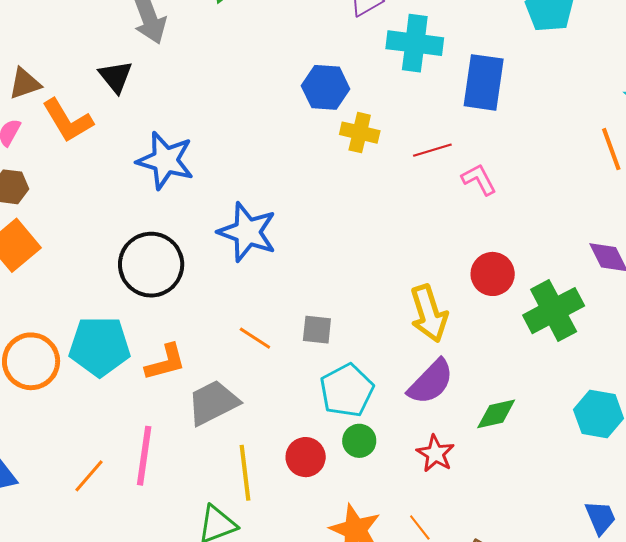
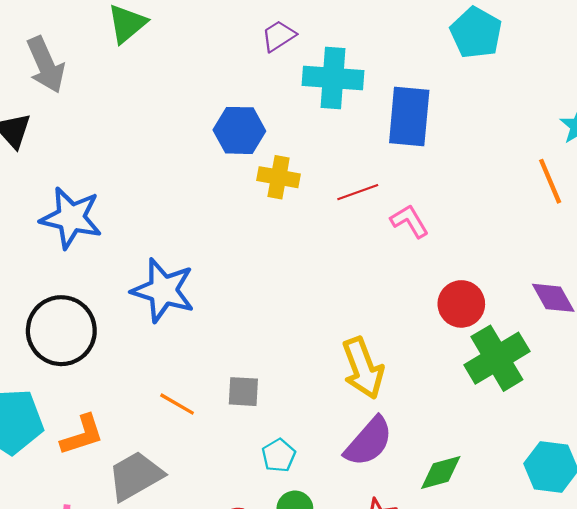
red circle: (493, 274) -> (461, 304), moved
cyan pentagon: (347, 390) -> (279, 455), size x0.6

